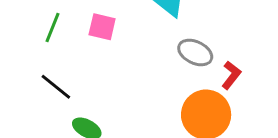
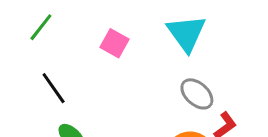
green line: (53, 28) -> (41, 27), moved

